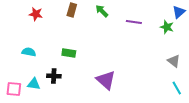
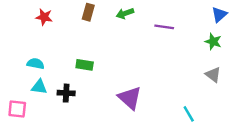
green arrow: (102, 11) -> (125, 13), turned -64
green star: (167, 27) -> (213, 42), moved
cyan triangle: (34, 84) -> (39, 87), moved
cyan line: (177, 88) -> (189, 114), moved

